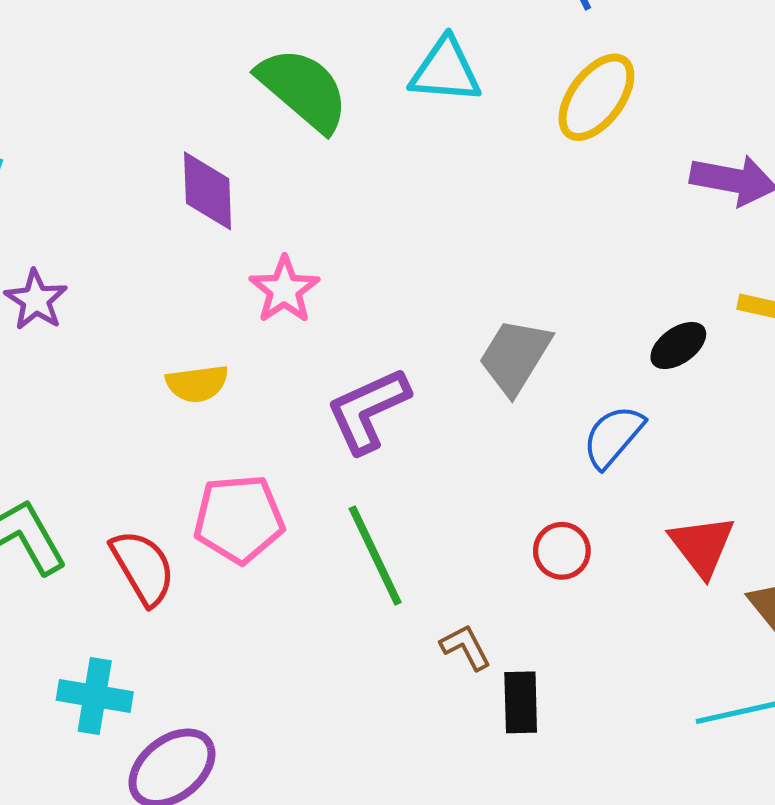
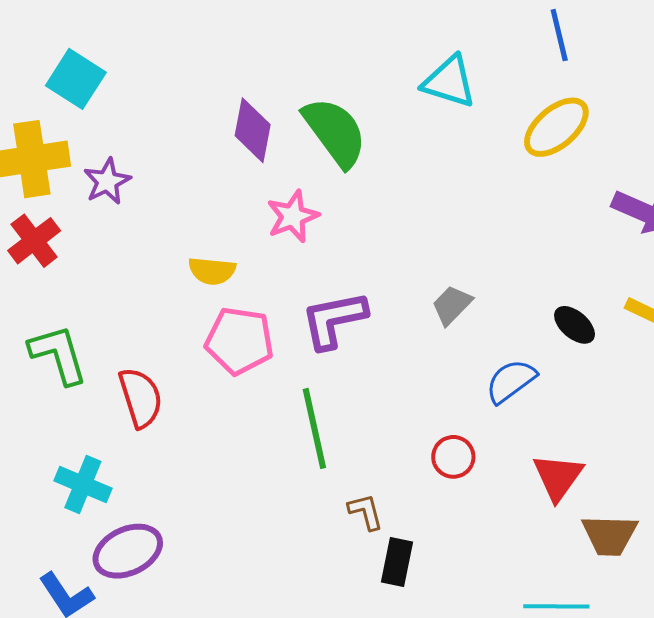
green semicircle: (303, 89) -> (335, 132), moved
black ellipse: (678, 346) -> (575, 325), turned 63
gray trapezoid: (515, 356) -> (452, 305), size x0.7
pink pentagon: (239, 519) -> (239, 341), moved

